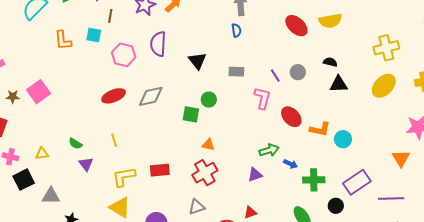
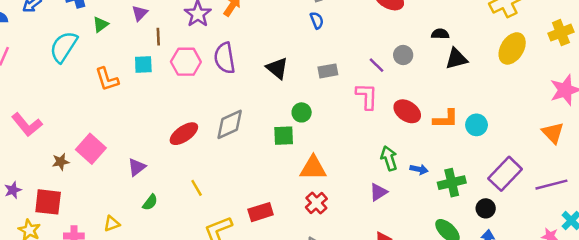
pink hexagon: (124, 55) -> (186, 62), moved
green semicircle: (75, 144) -> (150, 202), turned -72
orange triangle: (208, 145) -> (313, 168), size x1.6
green arrow: (269, 150) -> (389, 158), turned -78
purple triangle: (86, 164) -> (137, 167), moved, turned 42
red cross: (205, 173) -> (316, 203), size x0.7

